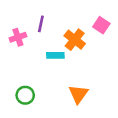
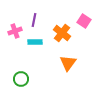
cyan rectangle: (55, 55) -> (35, 42), moved
orange triangle: (78, 94) -> (68, 63), moved

